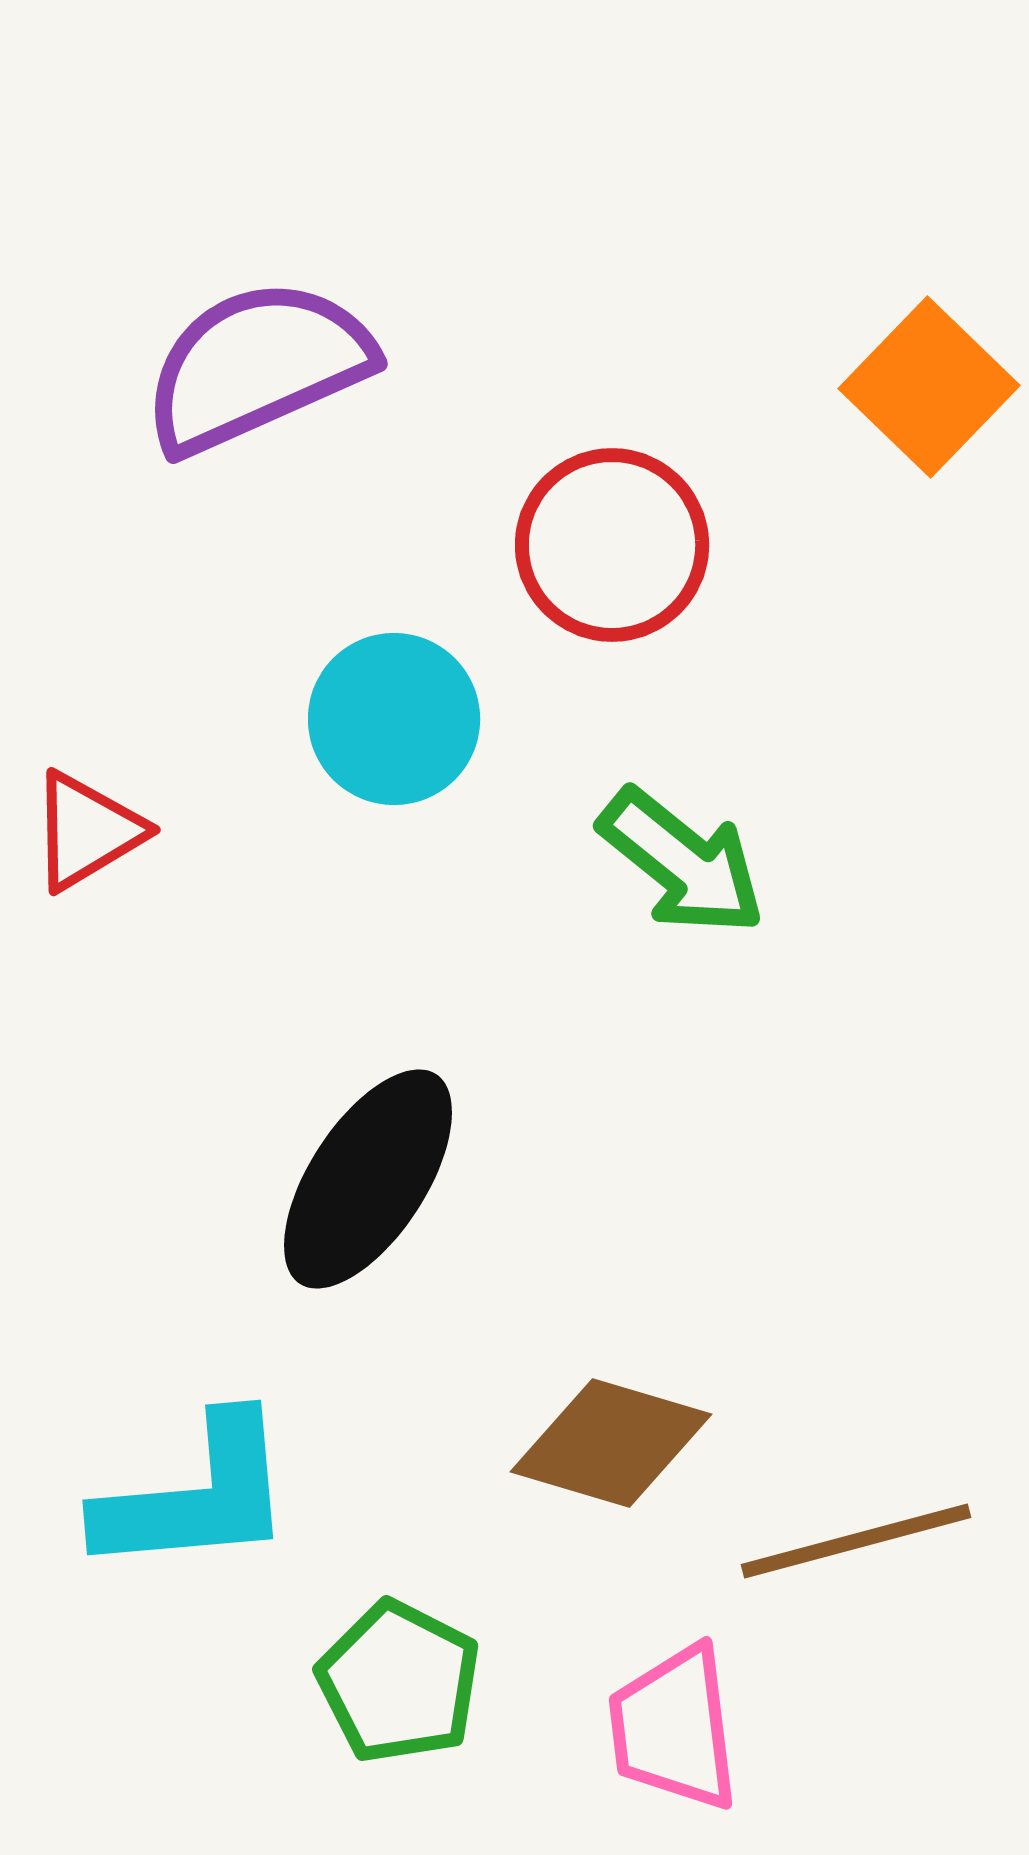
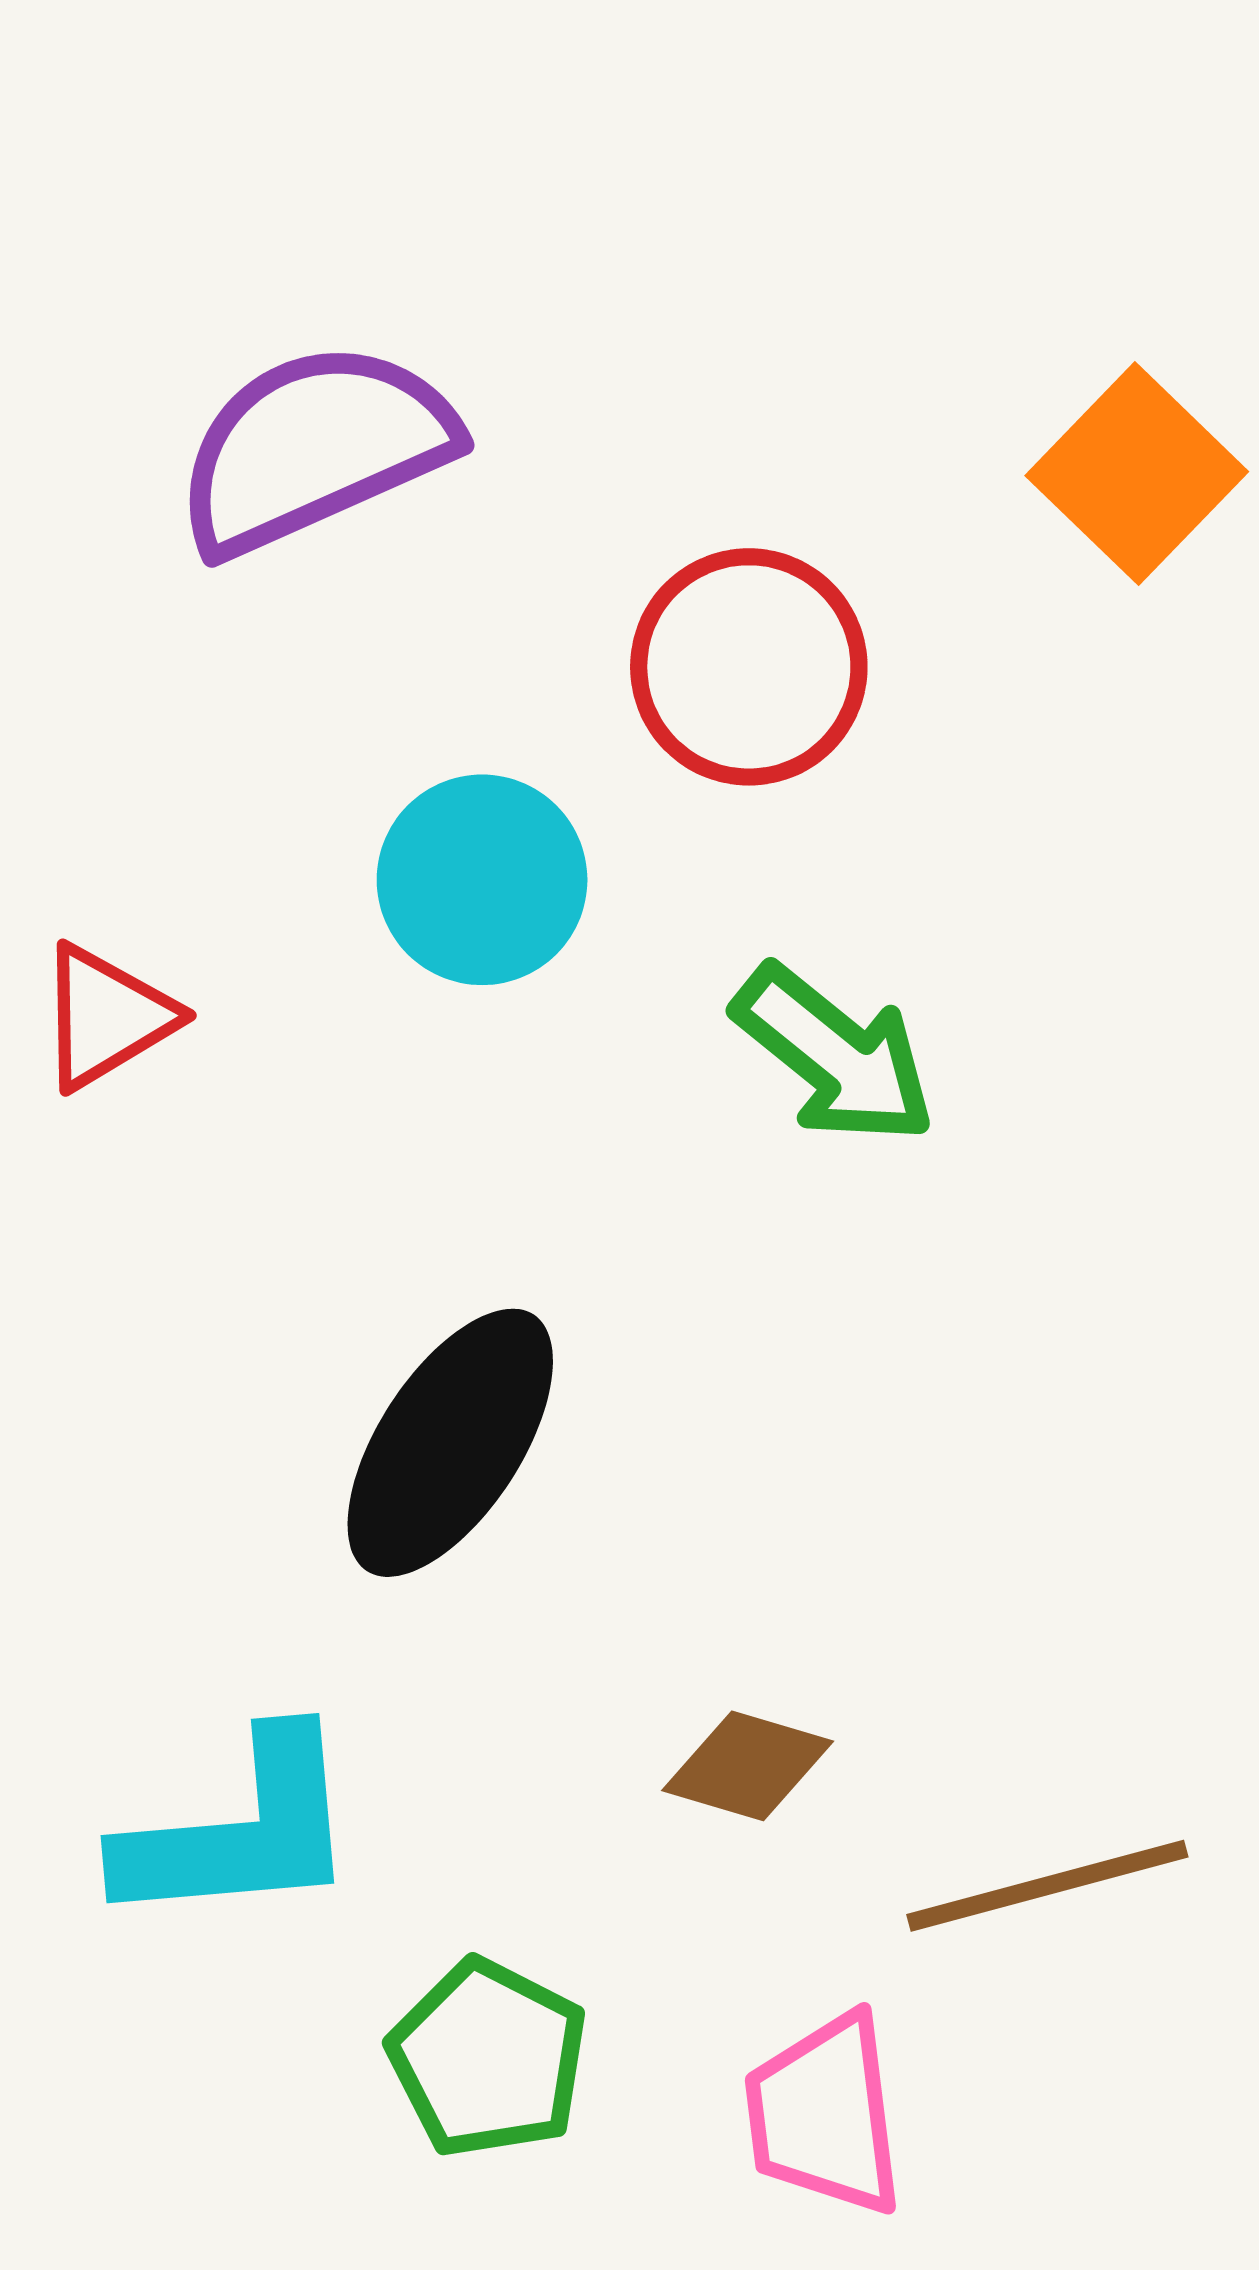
brown diamond: (611, 1443) -> (748, 1766), size x0.7

